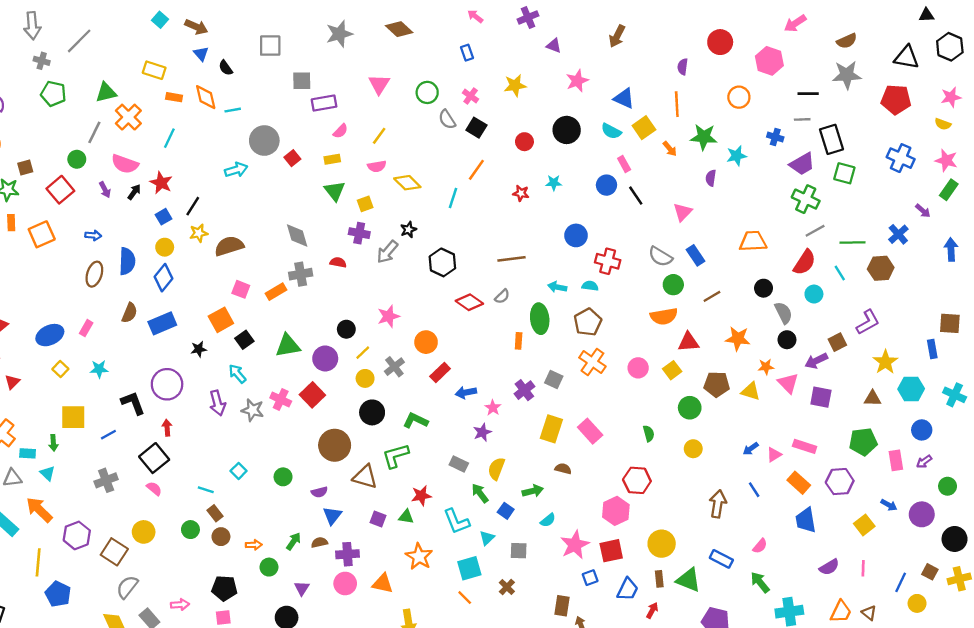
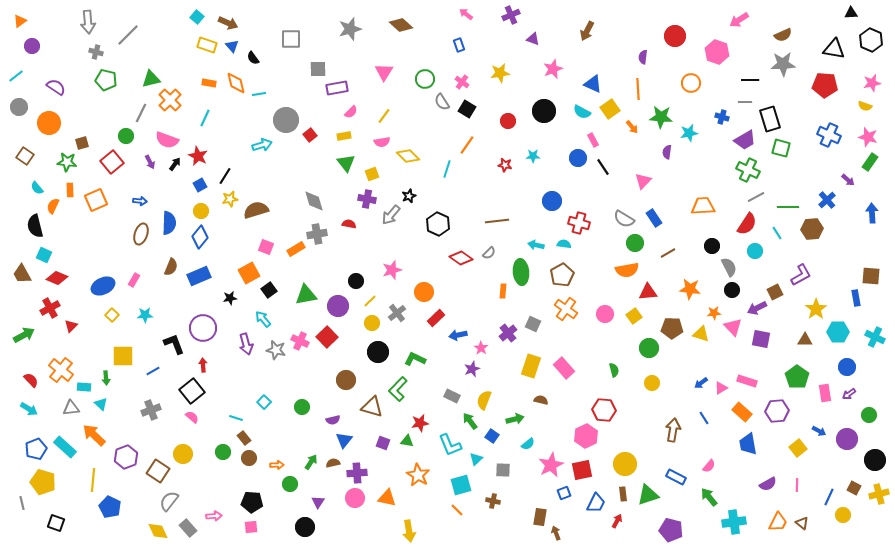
yellow rectangle: (154, 70) -> (207, 45), moved
green pentagon: (863, 442) -> (797, 377), turned -30
brown circle: (335, 445) -> (346, 380), size x0.7
green L-shape: (396, 456) -> (398, 389), turned -30
green triangle: (689, 580) -> (648, 495), turned -40
brown cross: (507, 587) -> (493, 501), turned -32

